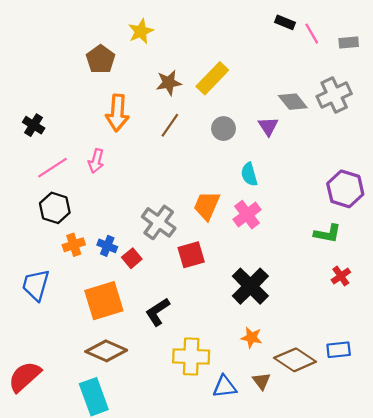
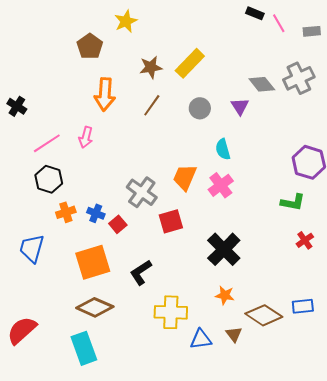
black cross: (34, 125) -> (17, 106), moved

